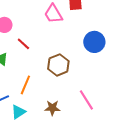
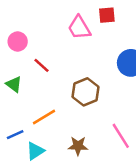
orange line: (25, 85) -> (44, 117), turned 36

